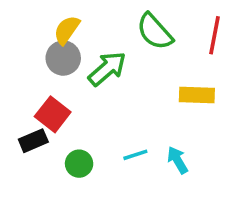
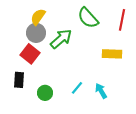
red square: (53, 114) -> (30, 54), moved
black rectangle: (33, 141) -> (19, 80), turned -63
cyan line: (135, 155) -> (77, 88), turned -32

